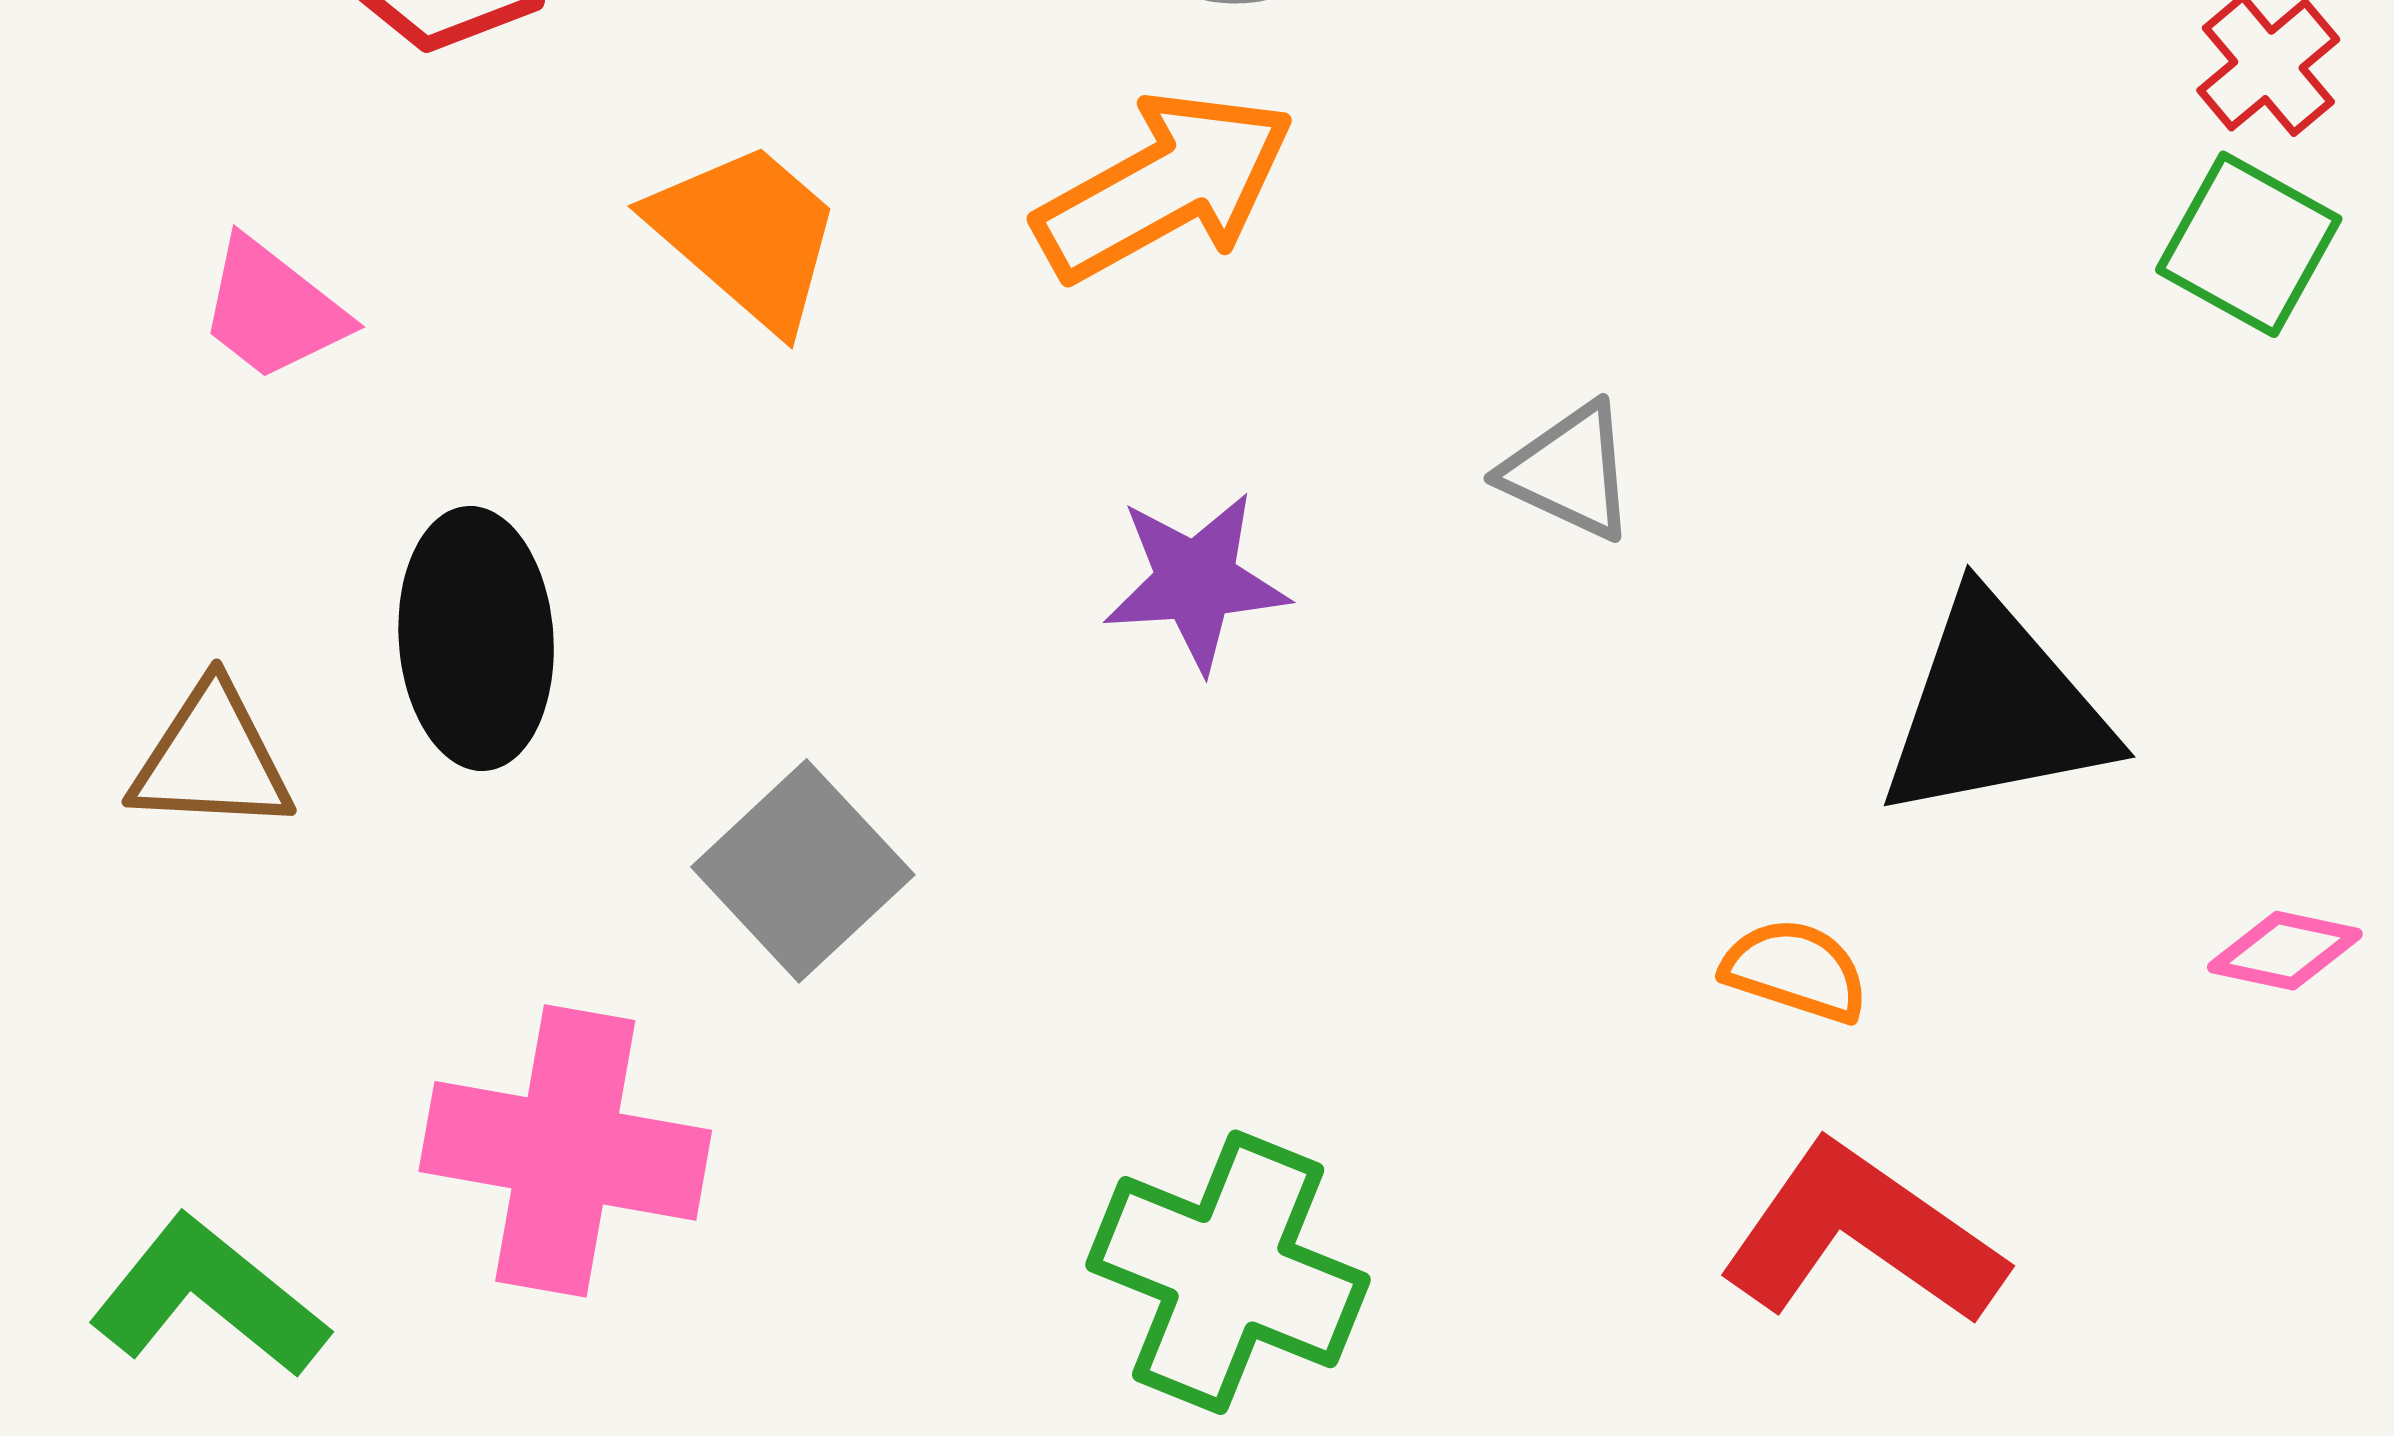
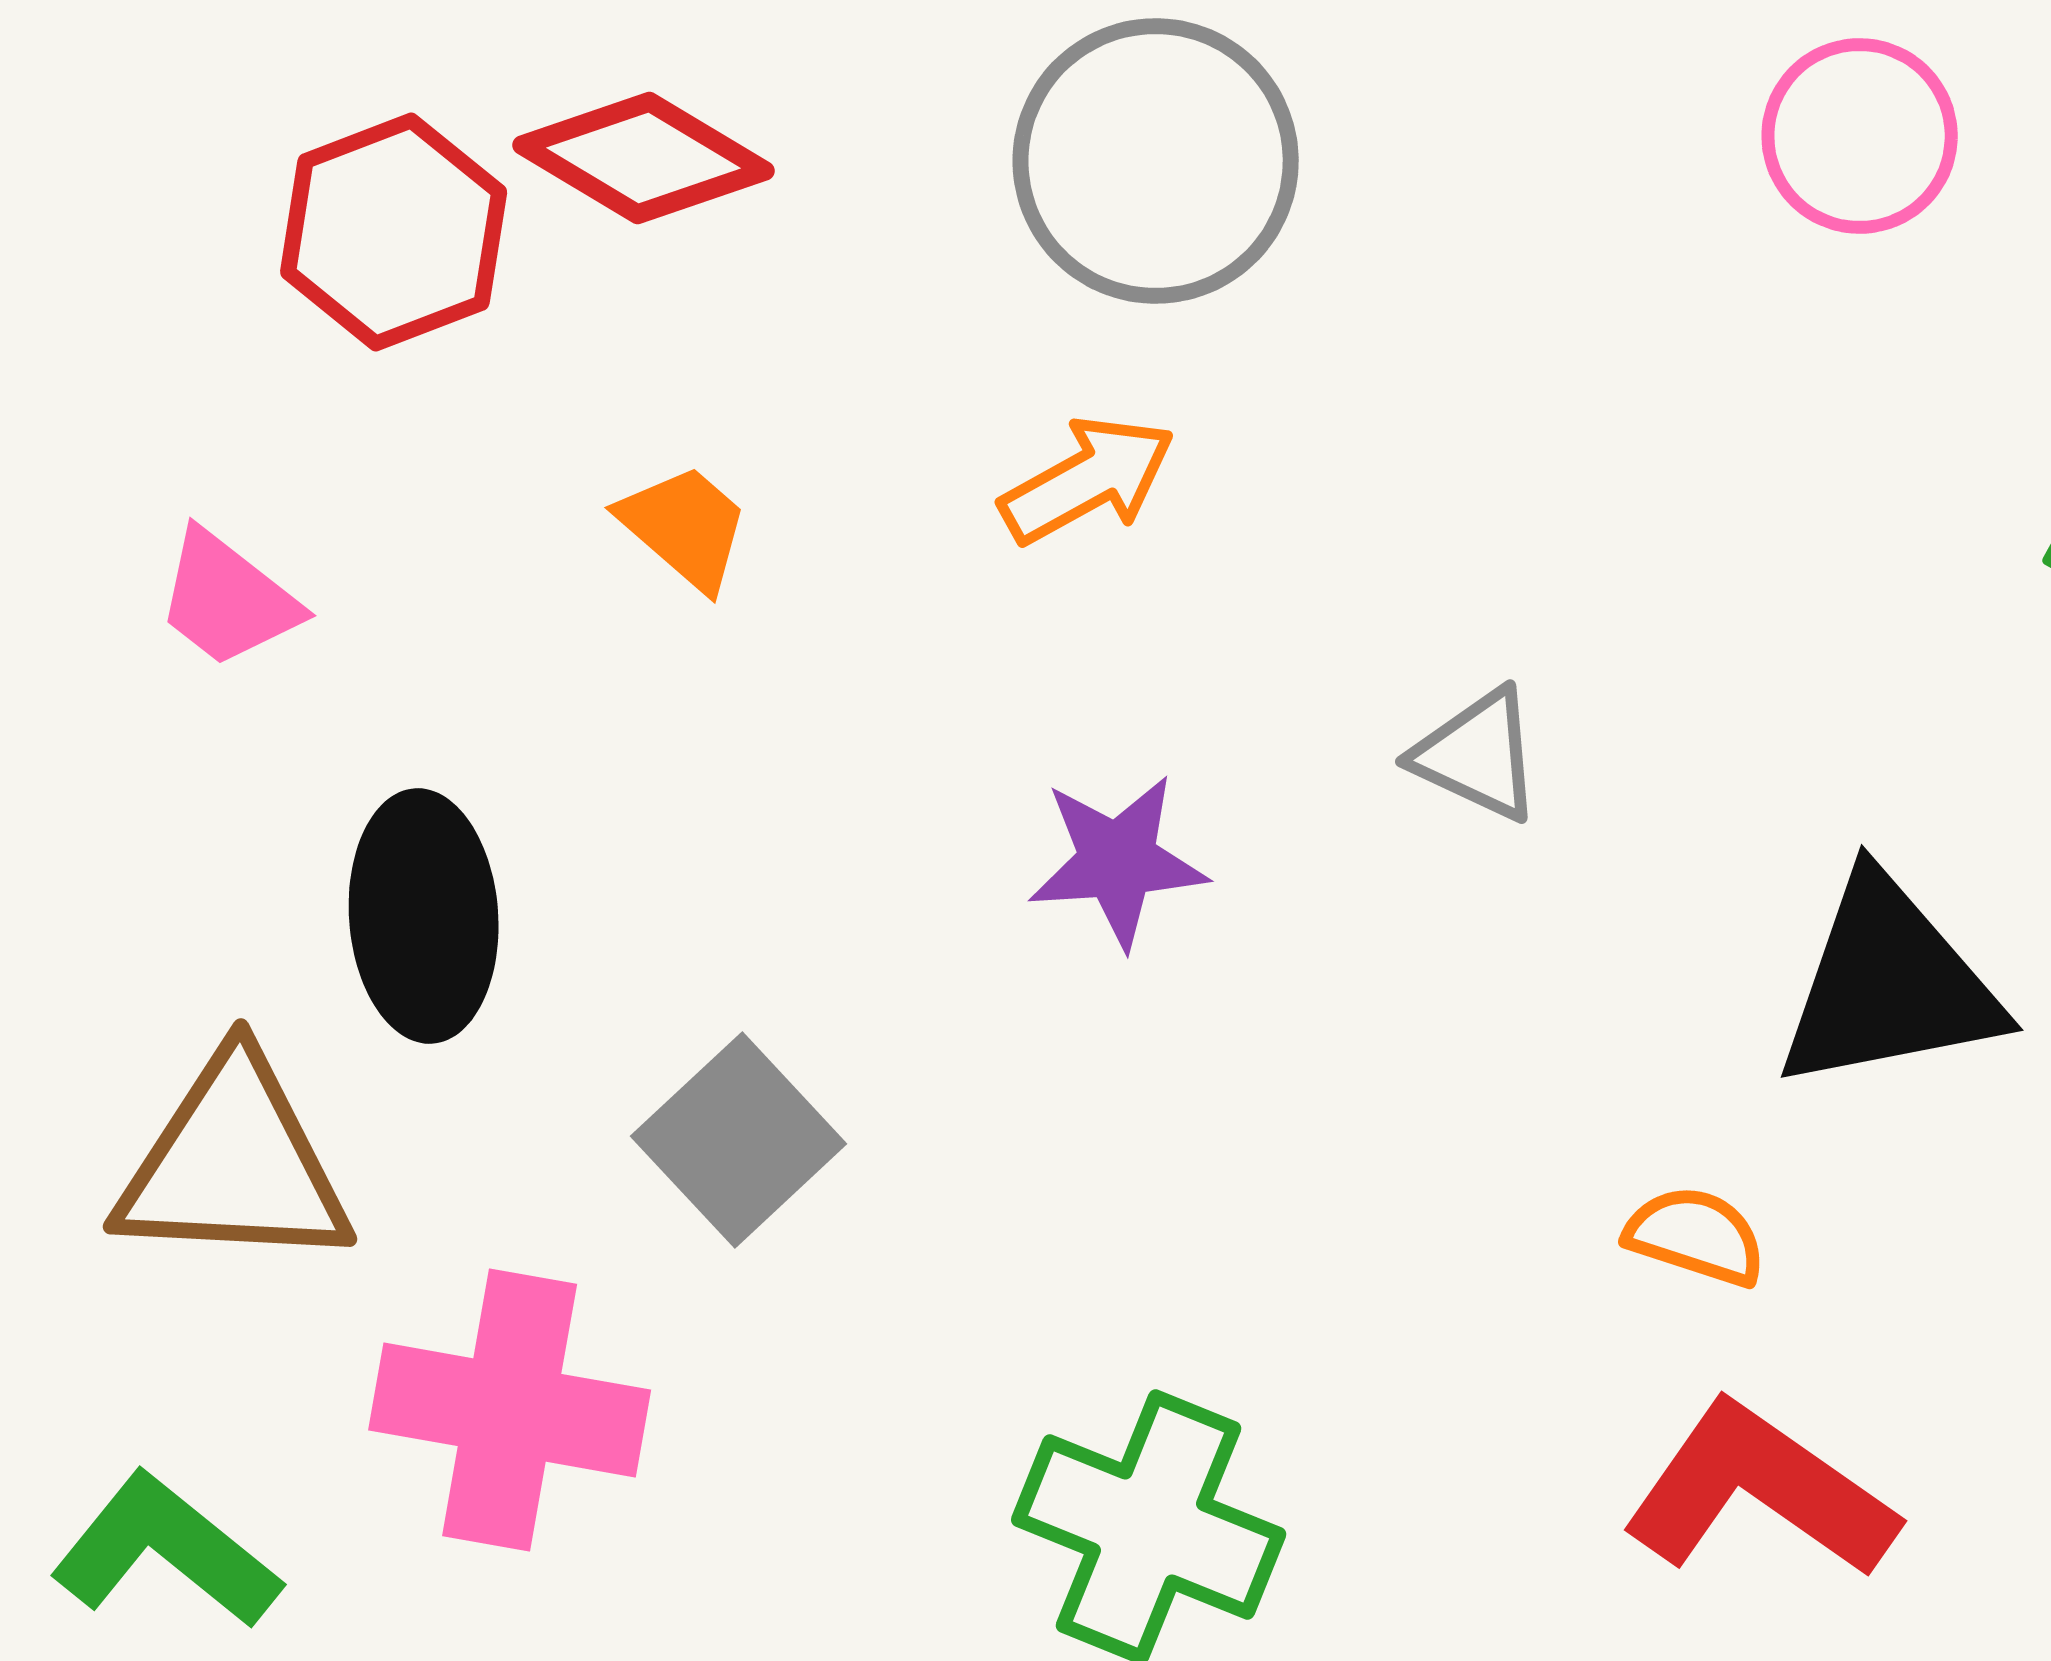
orange arrow: (1165, 186) -> (1088, 480), size x0.7
orange trapezoid: (747, 235) -> (685, 527), size x0.7
brown triangle: (212, 759) -> (234, 1164), moved, size x1.5

